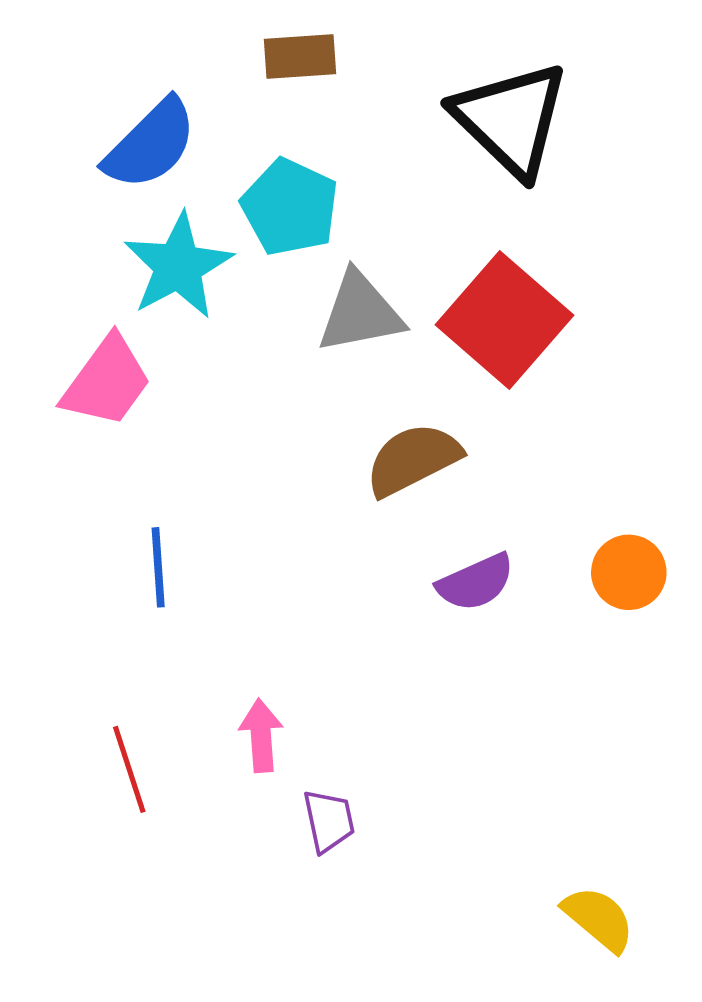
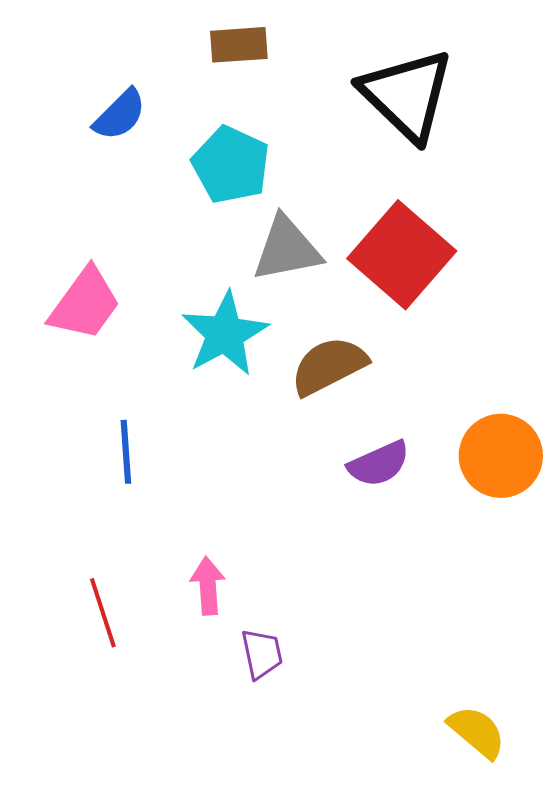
blue semicircle: (151, 144) -> (120, 115), size x0.7
cyan star: (178, 266) -> (225, 334), moved
orange circle: (629, 572) -> (501, 456), size x1.4

